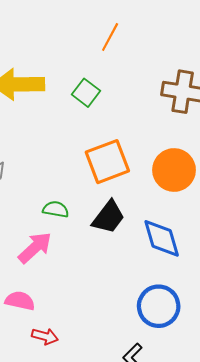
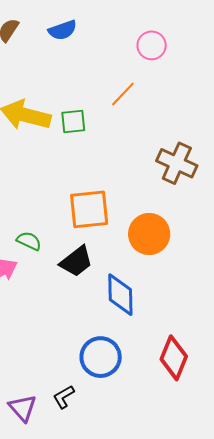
green square: (86, 93) -> (73, 122), moved, turned 32

